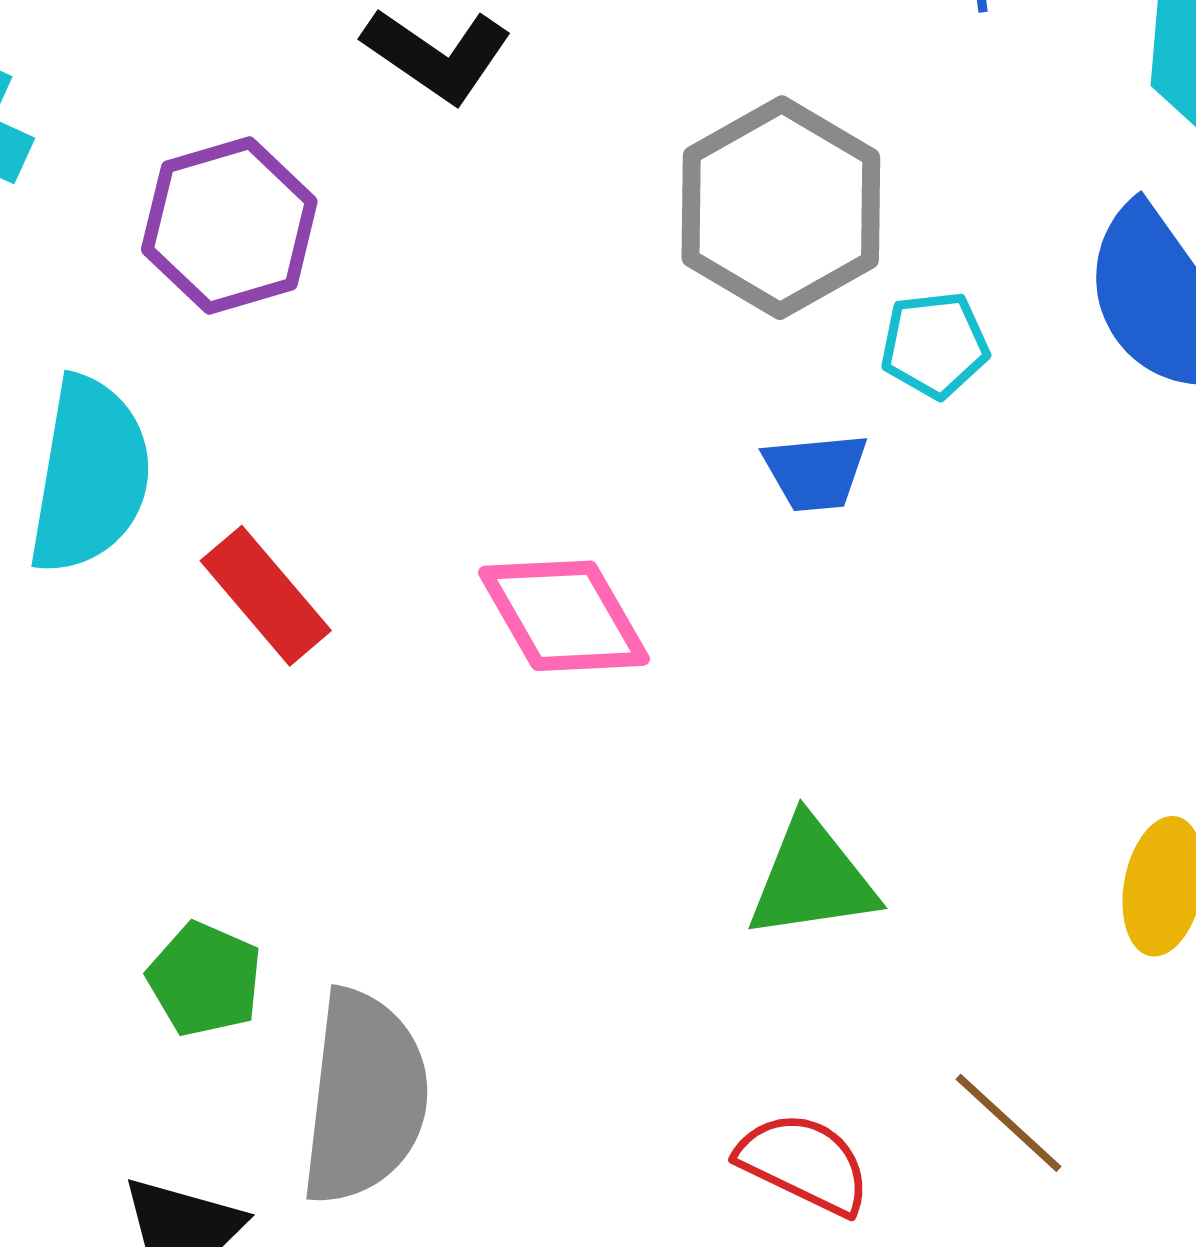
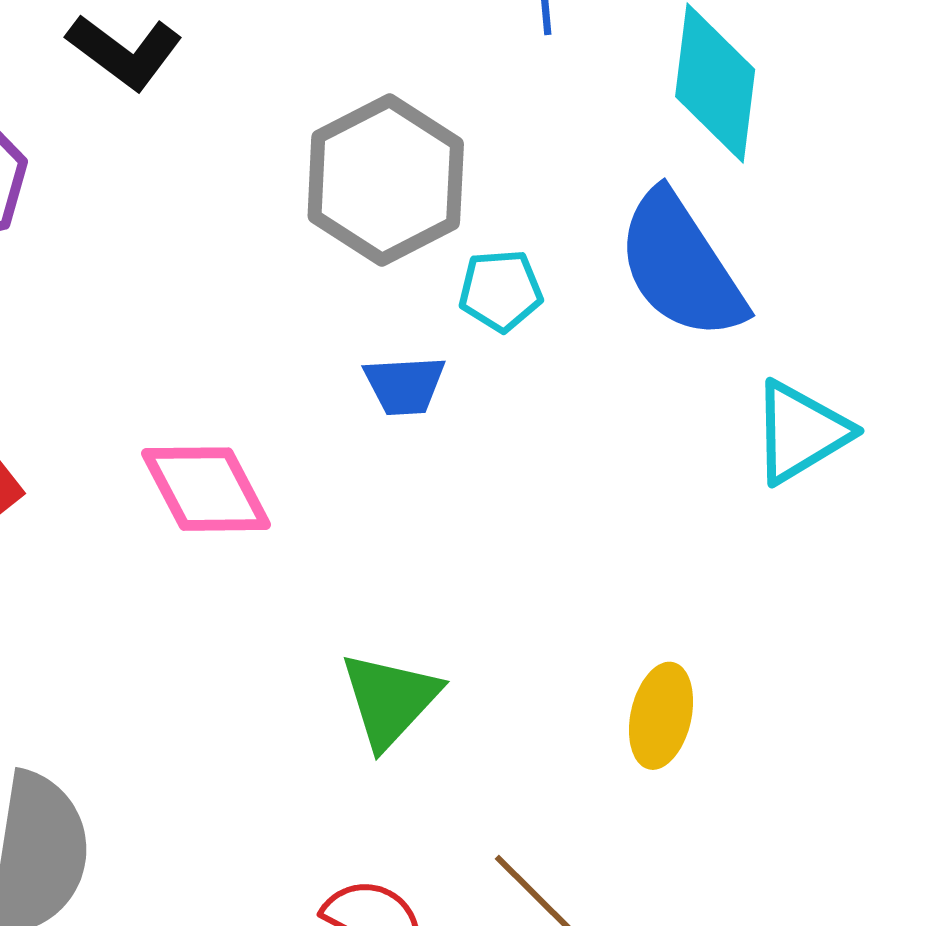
green triangle: (812, 879) -> (390, 700), turned -41

